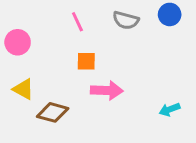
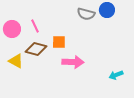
blue circle: (170, 14) -> (107, 10), moved
pink line: (77, 22) -> (35, 26), moved
brown diamond: (53, 112) -> (36, 49), moved

